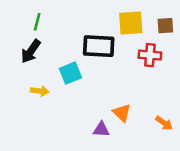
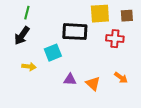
orange arrow: (164, 123) -> (121, 78), moved
purple triangle: (101, 129) -> (70, 80), moved

